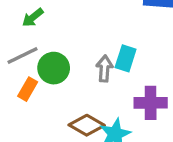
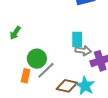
gray line: (23, 56) -> (46, 70), moved
gray arrow: (104, 69) -> (83, 51), moved, turned 112

